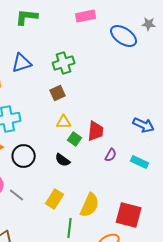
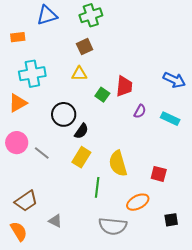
yellow triangle: (64, 122) -> (79, 74), moved
black circle: (24, 156) -> (64, 114), moved
black semicircle: (63, 160) -> (81, 131), moved, turned -91
yellow semicircle: (90, 205) -> (118, 163), turned 140
red square: (129, 215) -> (159, 174), size x0.6

